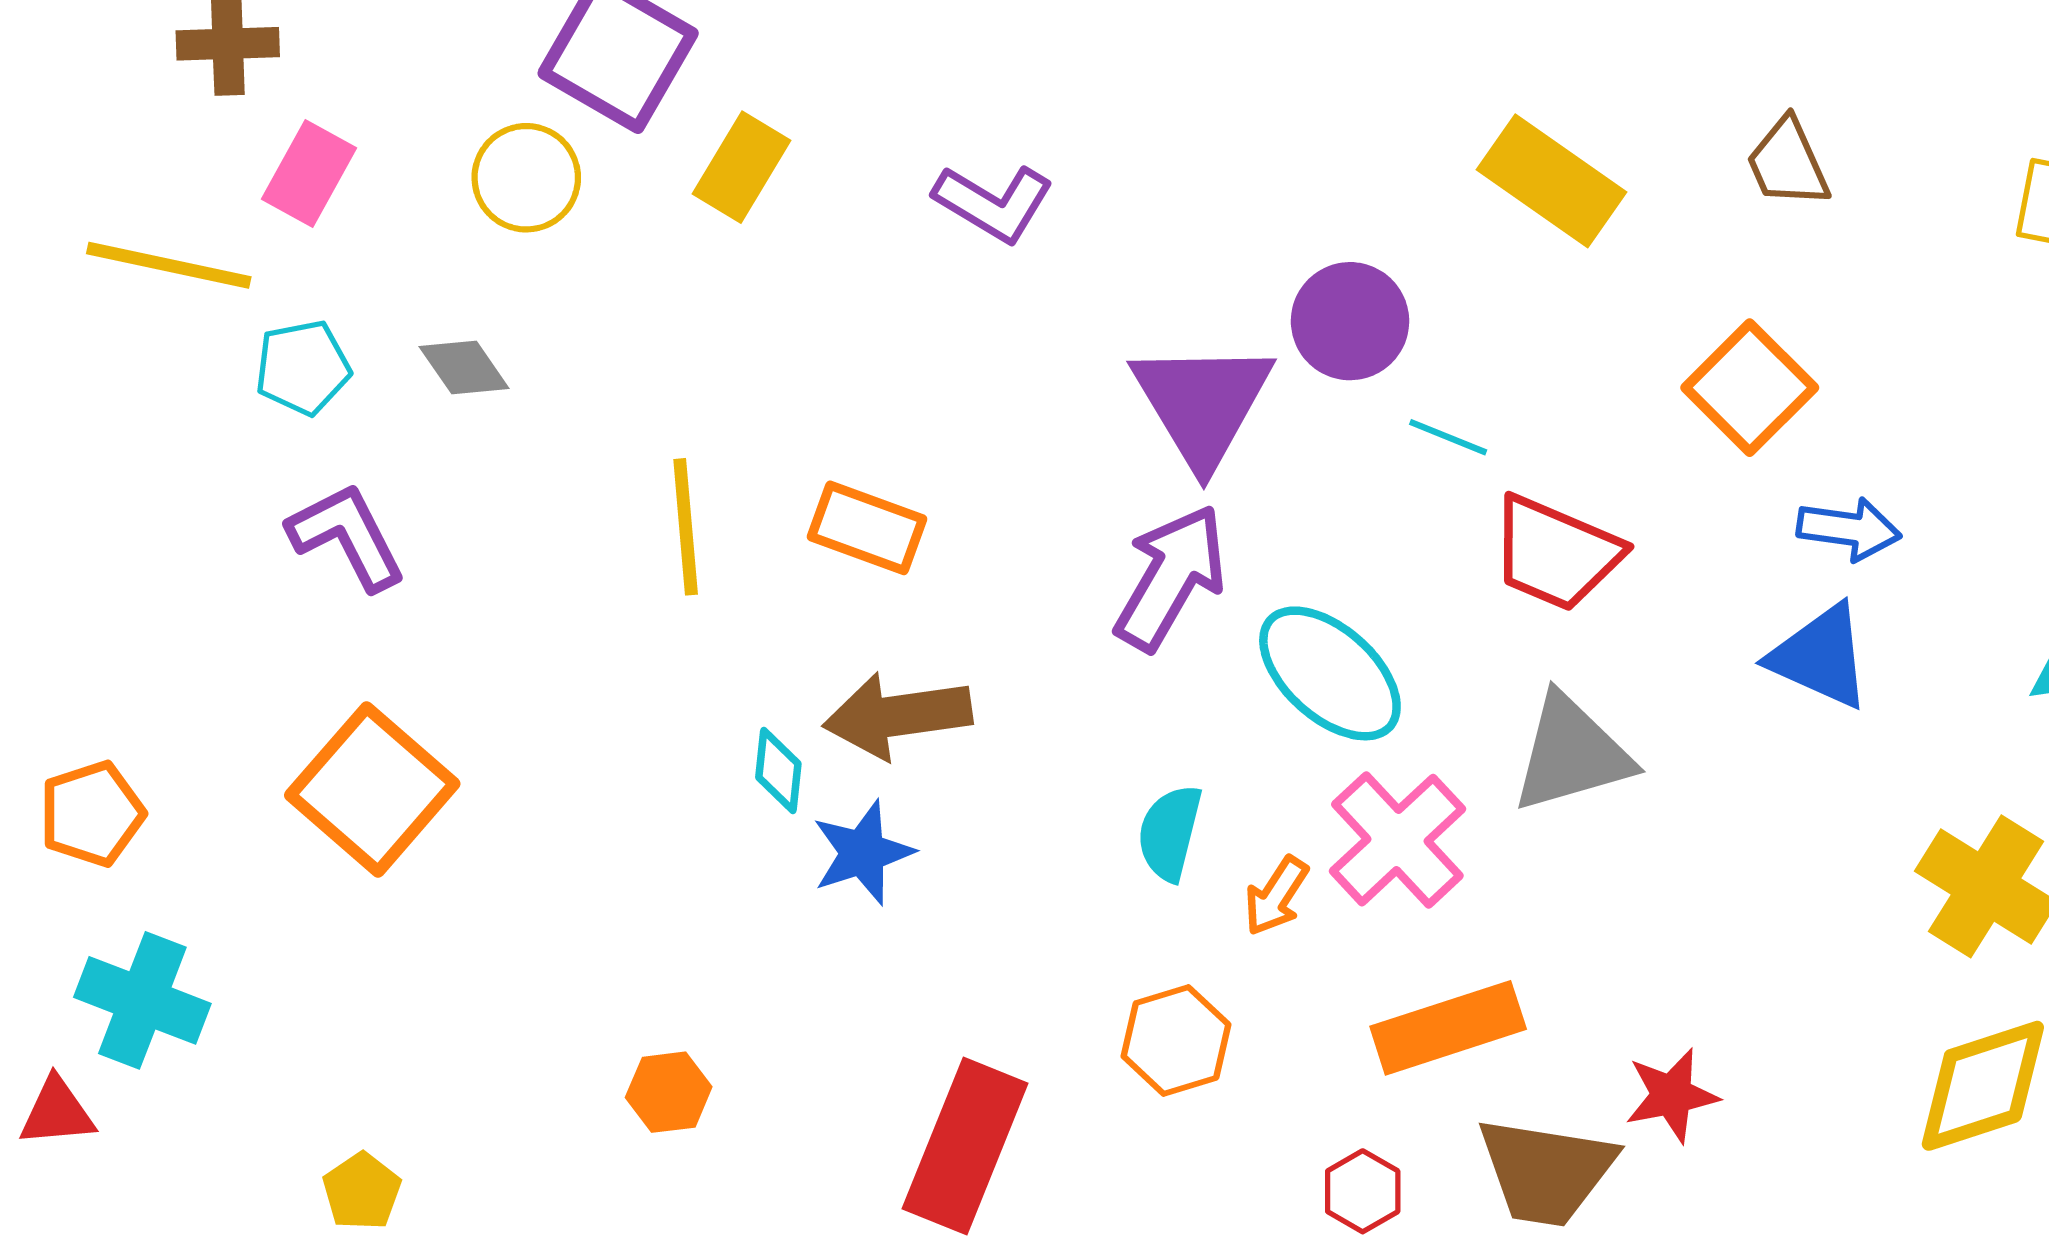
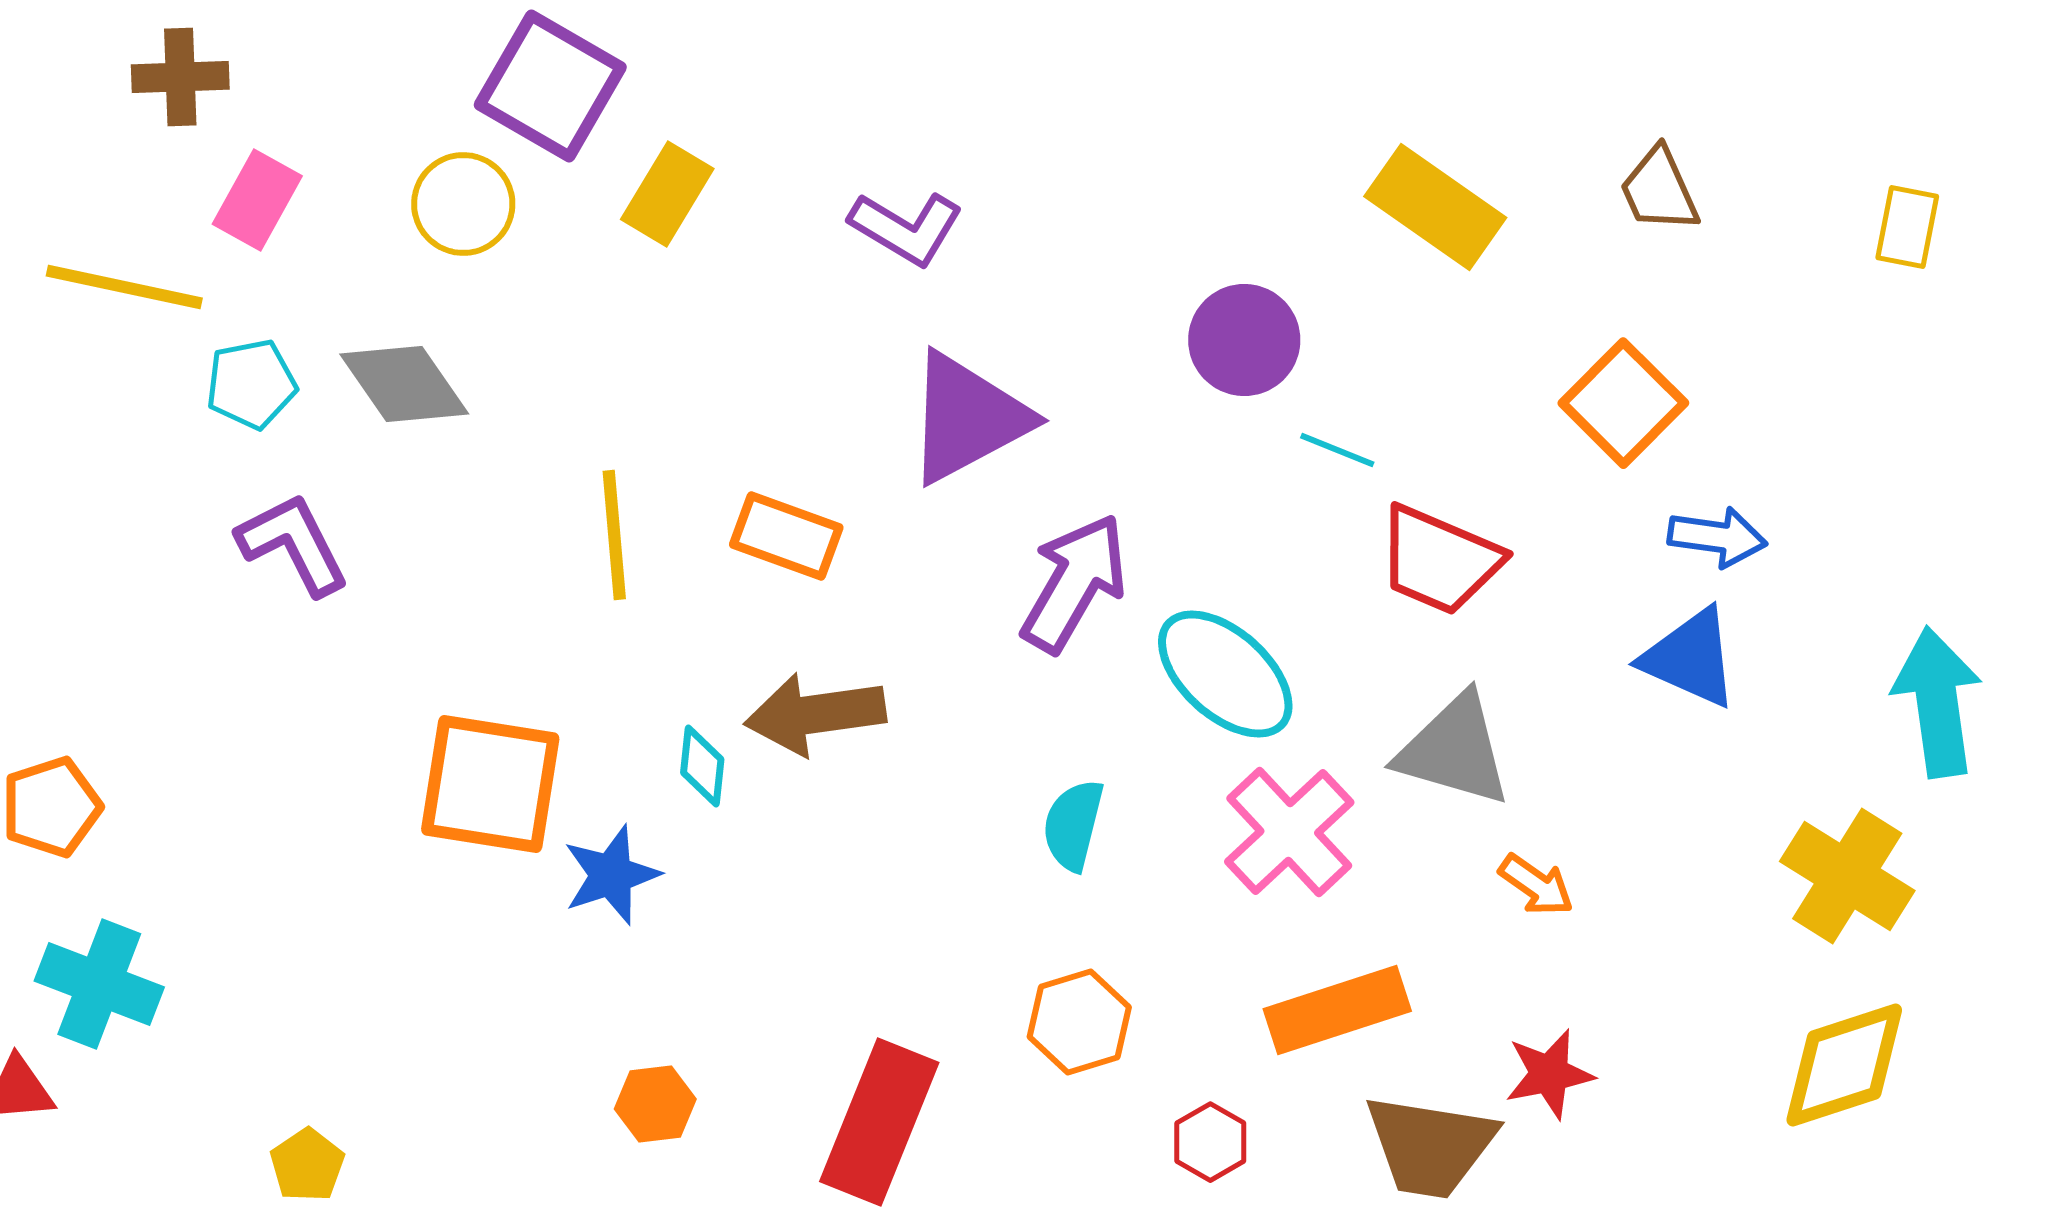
gray diamond: (464, 368) -> (404, 384), size x1.5
purple triangle: (1202, 403) -> (967, 418), moved, turned 33
gray triangle: (1571, 754) -> (1454, 750), turned 32
orange square: (372, 789) -> (490, 784), moved, turned -32
blue star: (863, 853) -> (611, 875), moved
orange arrow: (1276, 896) -> (1536, 885), moved, turned -88
orange hexagon: (669, 1092) -> (655, 1104), moved
red hexagon: (1363, 1191) -> (1210, 1142), moved

